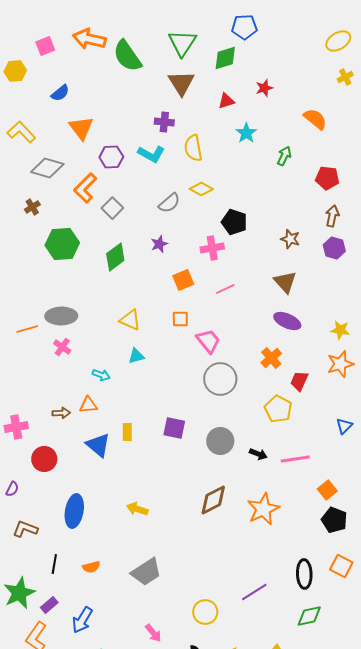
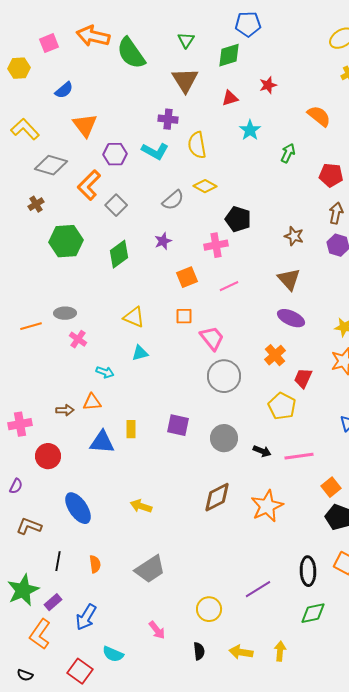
green triangle: (182, 43) -> (186, 40), size x0.6
gray ellipse: (61, 316) -> (65, 313), size x0.7
pink cross: (62, 347) -> (78, 339), moved
blue triangle: (98, 445) -> (102, 442), turned -36
blue ellipse: (74, 511) -> (78, 508), turned -44
orange semicircle: (91, 567) -> (95, 564), turned -84

